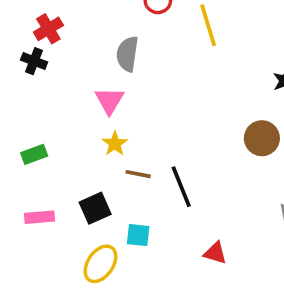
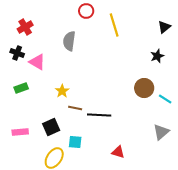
black cross: (34, 61) -> (17, 53), moved
pink triangle: (109, 101) -> (37, 62), moved, turned -30
green rectangle: (34, 154) -> (21, 88), moved
black line: (181, 187) -> (99, 115), turned -65

